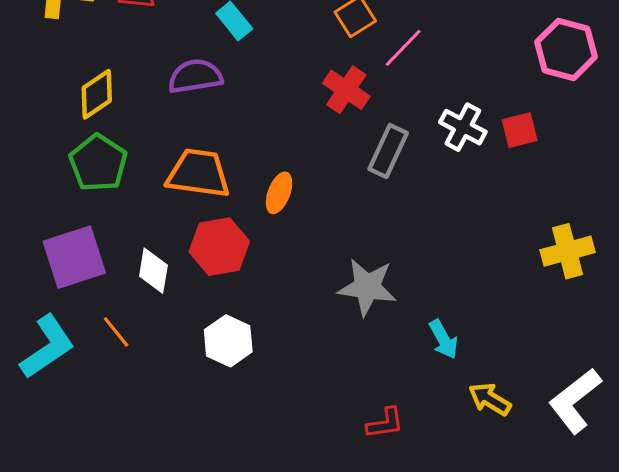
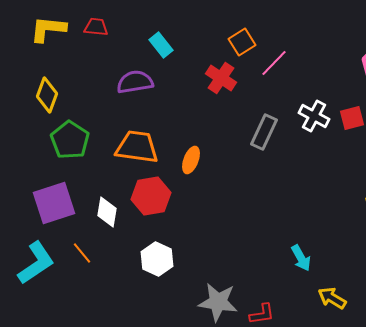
red cross: (346, 90) -> (221, 78), moved
yellow diamond: (97, 94) -> (47, 95), moved, turned -36
gray star: (367, 287) -> (218, 302), moved

